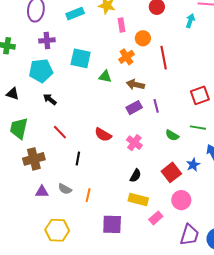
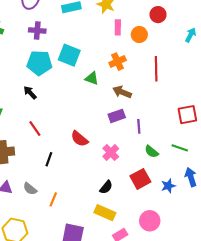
orange circle: (143, 38) -> (139, 35), moved
cyan pentagon: (41, 71) -> (39, 63), moved
purple line: (156, 106) -> (139, 126), moved
red square: (171, 172) -> (140, 179), moved

